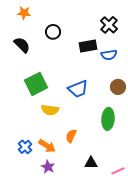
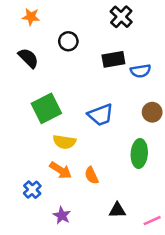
black cross: (109, 25) -> (121, 17), moved
orange semicircle: (71, 136) -> (92, 175), turned -48
orange arrow: (47, 146) -> (61, 170), moved

